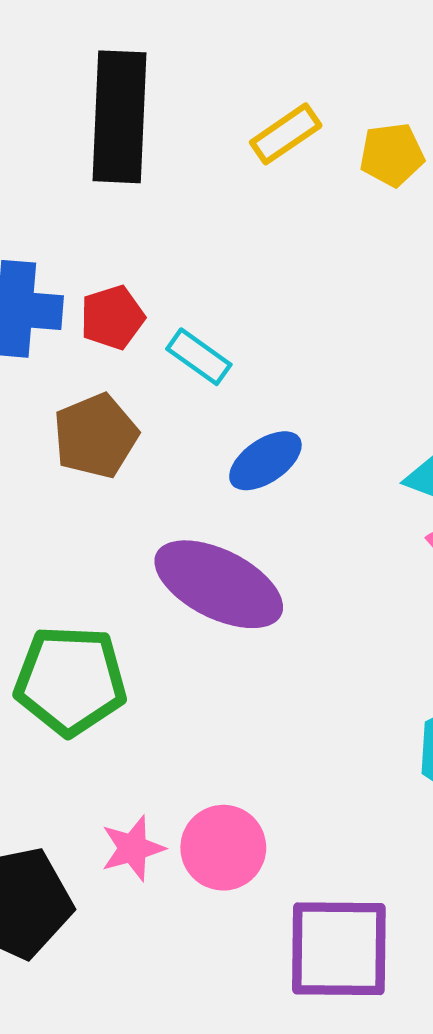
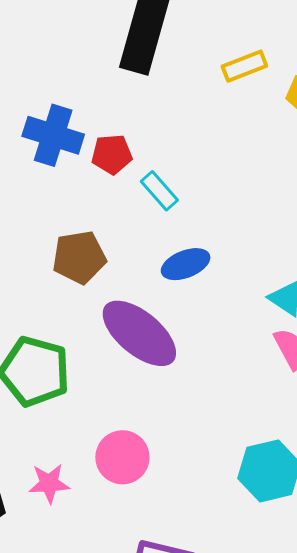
brown pentagon: (96, 436) -> (79, 257), moved
pink circle: (223, 848) -> (122, 457), moved

